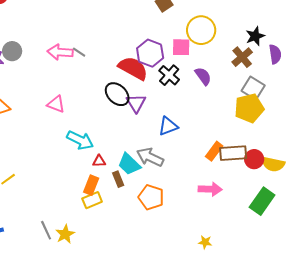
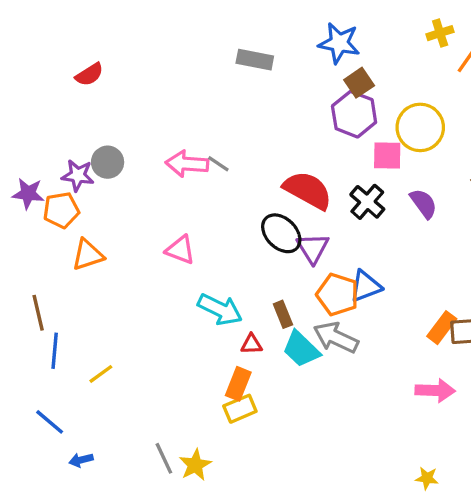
purple hexagon: (150, 53) -> (354, 114), moved
brown rectangle: (118, 179) -> (283, 314), moved
orange pentagon: (151, 197) -> (338, 295), moved

